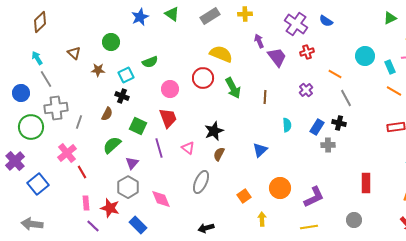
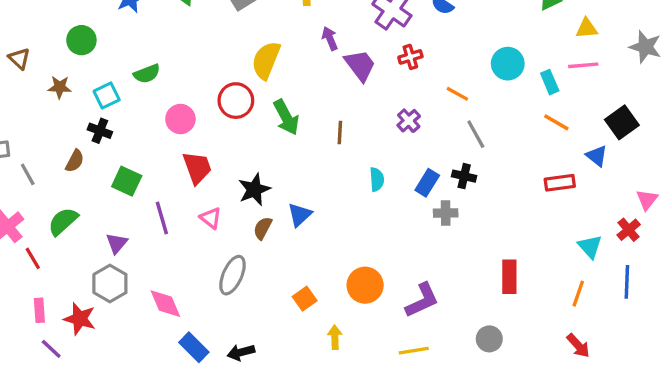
yellow semicircle: (221, 54) -> (266, 60), turned -90
red trapezoid: (168, 118) -> (197, 168), moved
gray line: (79, 122) -> (28, 174), turned -48
green semicircle: (112, 145) -> (63, 221), moved
blue triangle: (260, 150) -> (300, 215), moved
blue rectangle: (138, 225) -> (194, 347), moved

